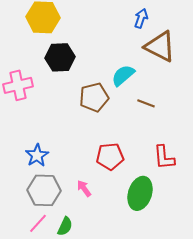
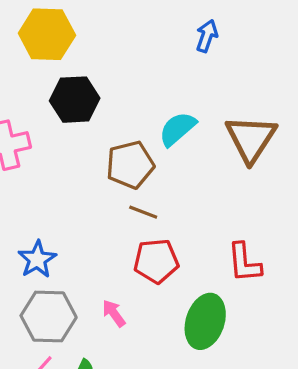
brown triangle: (160, 46) -> (251, 139), moved, turned 36
brown line: (146, 103) -> (143, 212), moved

